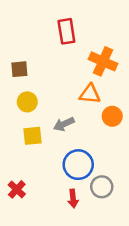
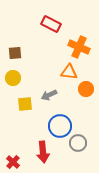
red rectangle: (66, 31) -> (51, 24), turned -54
yellow circle: (27, 102) -> (13, 78), moved
red cross: (17, 189) -> (13, 162), moved
red arrow: (73, 199) -> (43, 152), moved, size x1.5

